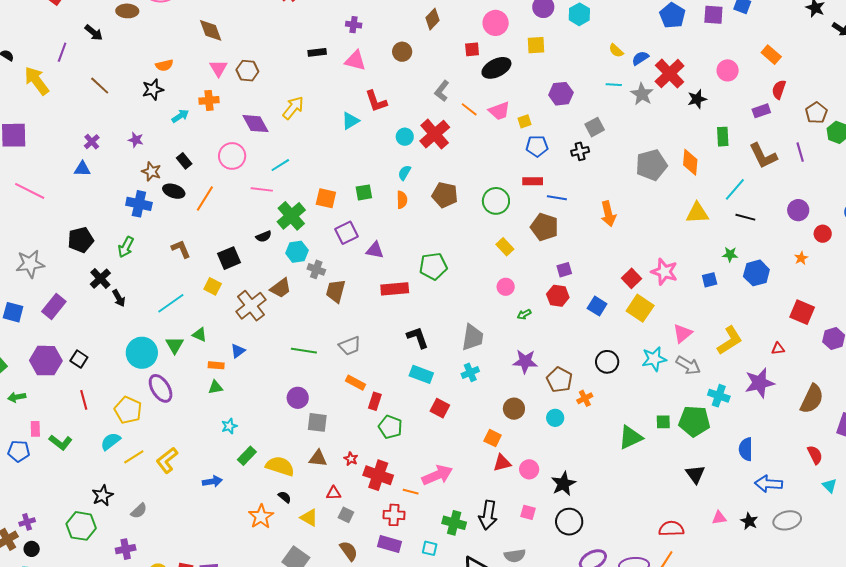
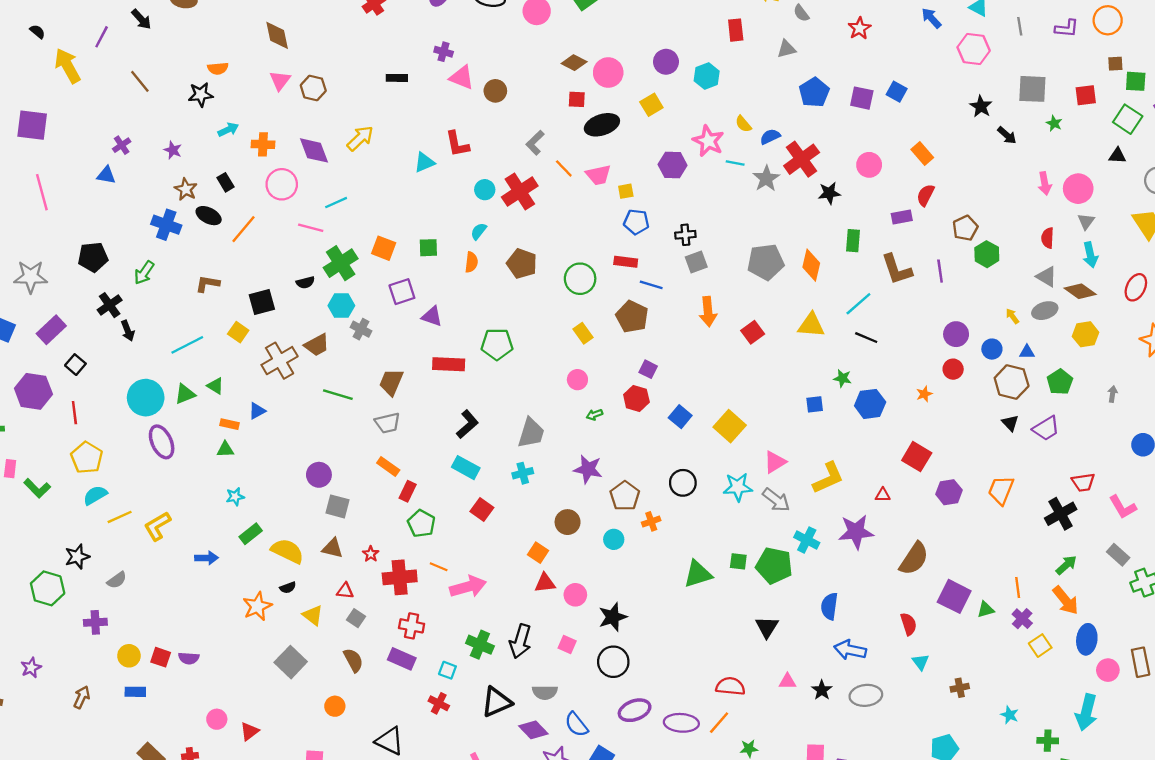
brown diamond: (432, 19) -> (574, 63), moved, turned 65
yellow square: (536, 45) -> (651, 105), turned -36
pink triangle: (355, 61) -> (462, 77), moved
orange cross: (209, 100) -> (263, 144), moved
gray square: (595, 127) -> (696, 262), moved
pink line: (30, 191) -> (42, 192), turned 40
purple circle: (798, 210) -> (956, 334), moved
brown L-shape: (181, 249) -> (207, 284), turned -65
purple square: (564, 270) -> (648, 369), turned 35
pink star: (664, 272) -> (708, 141), moved
red square: (631, 278) -> (753, 332), moved
brown trapezoid: (336, 291) -> (391, 382), moved
black L-shape: (418, 337) -> (467, 424), turned 60
green triangle: (175, 345) -> (185, 394), turned 30
green line: (304, 351) -> (338, 395), moved
black square: (79, 359) -> (75, 365), moved
red line: (84, 400) -> (74, 413), moved
yellow pentagon: (128, 410) -> (87, 458), moved
red cross: (378, 475) -> (400, 577), turned -32
orange line: (411, 492) -> (439, 567), moved
black semicircle: (285, 497) -> (288, 588), turned 112

